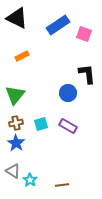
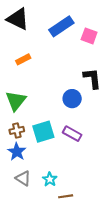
cyan square: (41, 124) -> (43, 132), size x1.5
gray triangle: (13, 171) -> (23, 178), moved
cyan star: (30, 180) -> (50, 179), moved

